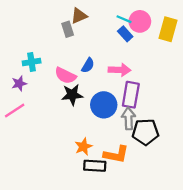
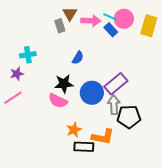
brown triangle: (79, 16) -> (70, 14), turned -35
pink arrow: (120, 70) -> (91, 21), moved
pink semicircle: (65, 76) -> (58, 101), moved
purple rectangle: (131, 95) -> (116, 84), turned 40

